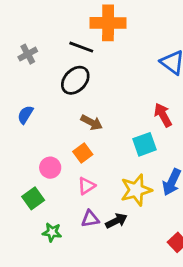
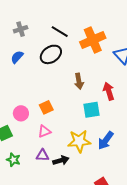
orange cross: (108, 23) -> (93, 40), moved, turned -35
blue semicircle: (25, 115) -> (17, 57), moved
brown arrow: (92, 122) -> (79, 81), moved, turned 42

